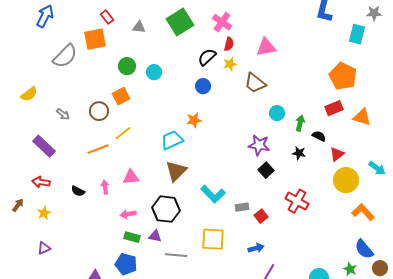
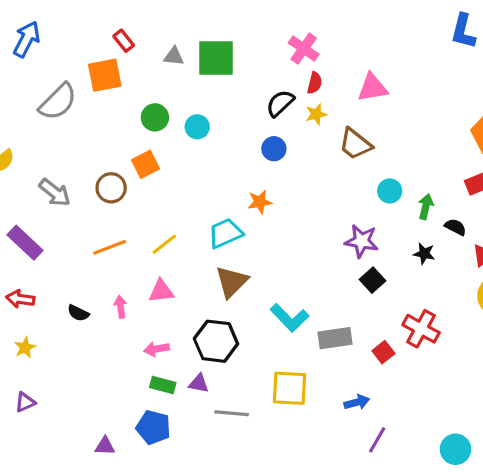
green square: (180, 22) -> (216, 58), moved, turned 32
gray arrow: (63, 114) -> (55, 193), size x1.5
yellow line: (123, 133) -> (164, 244), moved
gray rectangle: (242, 207) -> (335, 338), size x1.5
red square: (261, 216) -> (383, 352), moved

